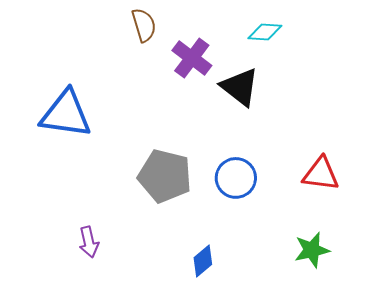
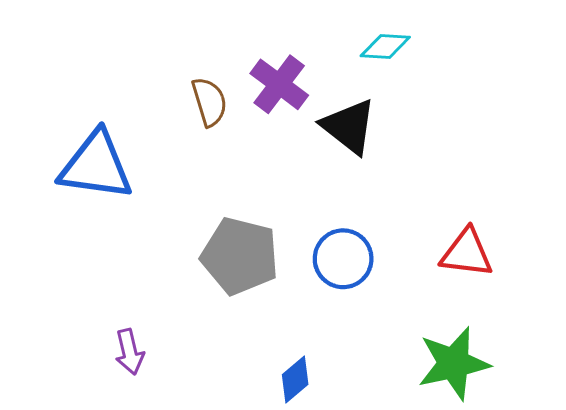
brown semicircle: (144, 25) -> (209, 102), moved
green star: (312, 250) -> (454, 363), size x1.4

